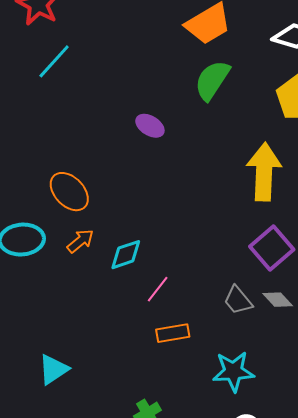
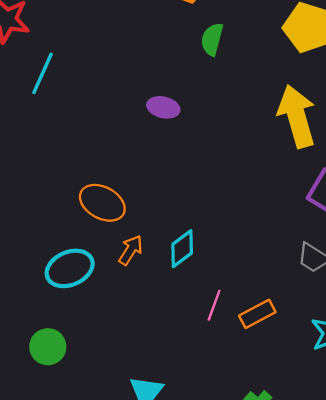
green semicircle: (212, 80) -> (212, 39), size x0.7
pink line: (158, 289) -> (214, 305), moved

